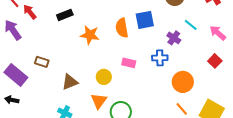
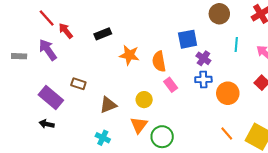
cyan line: (191, 25) -> (236, 45), turned 56
orange semicircle: (122, 28) -> (159, 61), moved
purple cross: (174, 38) -> (203, 58), moved
pink rectangle: (129, 63) -> (171, 85), turned 40
orange circle: (183, 82) -> (228, 93), moved

